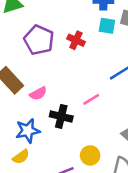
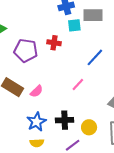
black cross: (61, 116) -> (65, 120), moved
yellow semicircle: (21, 157) -> (37, 143), turned 48

